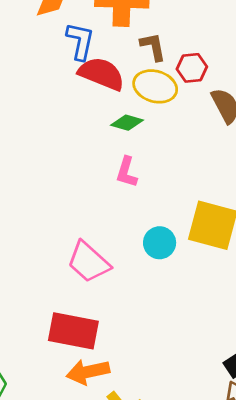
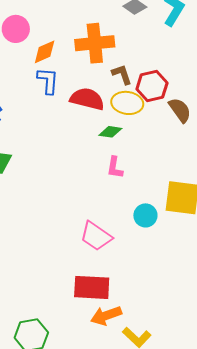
blue L-shape: (80, 41) -> (48, 81), moved
red hexagon: (192, 68) -> (152, 86), size x1.4

